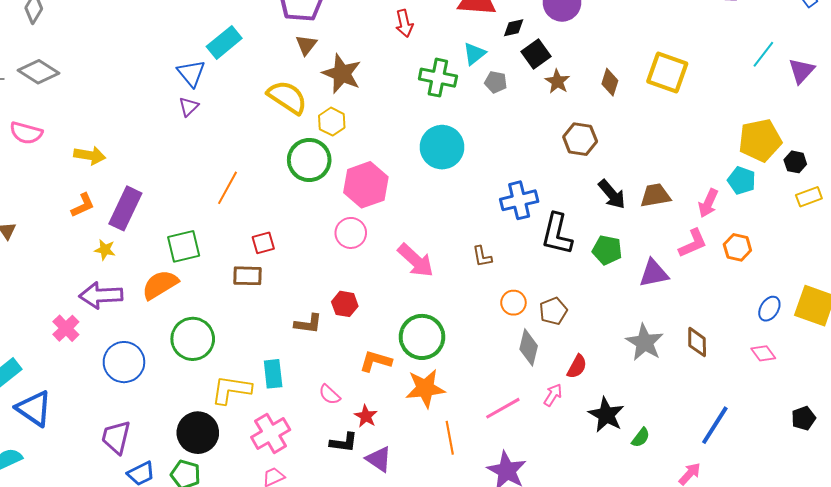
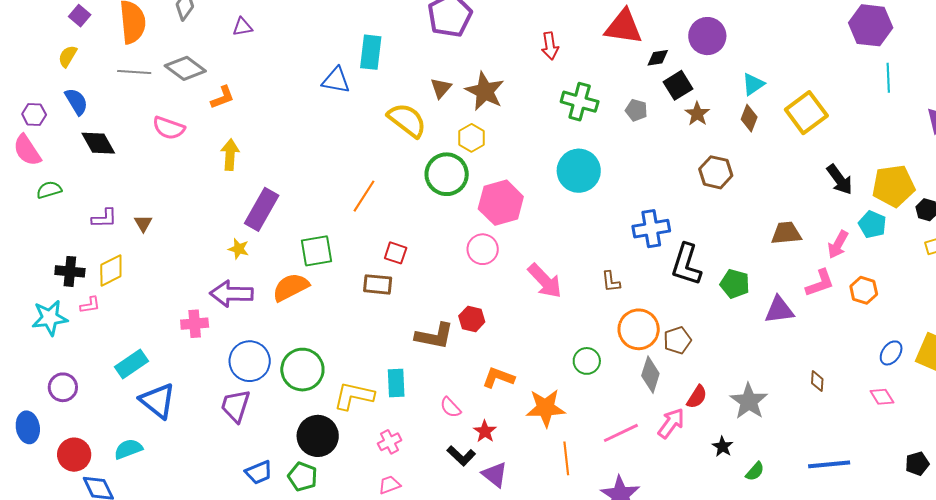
cyan rectangle: (224, 42) -> (371, 52), turned -48
brown triangle: (306, 45) -> (441, 88), moved
cyan triangle: (474, 54) -> (753, 84), moved
cyan line: (763, 54) -> (888, 78), moved, turned -44
blue triangle: (191, 73) -> (336, 80), turned -44
yellow square: (667, 73) -> (806, 113), turned 30
yellow semicircle: (287, 97) -> (407, 120), moved
purple triangle: (189, 107) -> (242, 27), moved, turned 30
yellow arrow: (90, 155) -> (230, 155), turned -100
black arrow: (612, 194) -> (840, 180), moved
orange L-shape: (83, 205) -> (223, 97), moved
red square: (263, 243) -> (396, 253), turned 30
orange circle: (513, 303) -> (639, 329), size x1.6
brown L-shape: (308, 324) -> (434, 336), size x1.4
pink cross: (66, 328) -> (195, 324), turned 36
green circle: (422, 337) -> (587, 361), moved, size x0.6
green circle: (193, 339) -> (302, 370), moved
gray star: (645, 342) -> (749, 401), moved
brown diamond: (697, 342) -> (817, 381), size x0.7
pink arrow: (553, 395) -> (671, 423), size x1.4
black star: (606, 415) -> (723, 447), size x0.6
blue line: (715, 425) -> (829, 464), turned 48
pink cross: (271, 433) -> (390, 442), size x0.6
purple trapezoid: (116, 437) -> (235, 406), moved
black L-shape: (344, 442) -> (461, 456), turned 32

